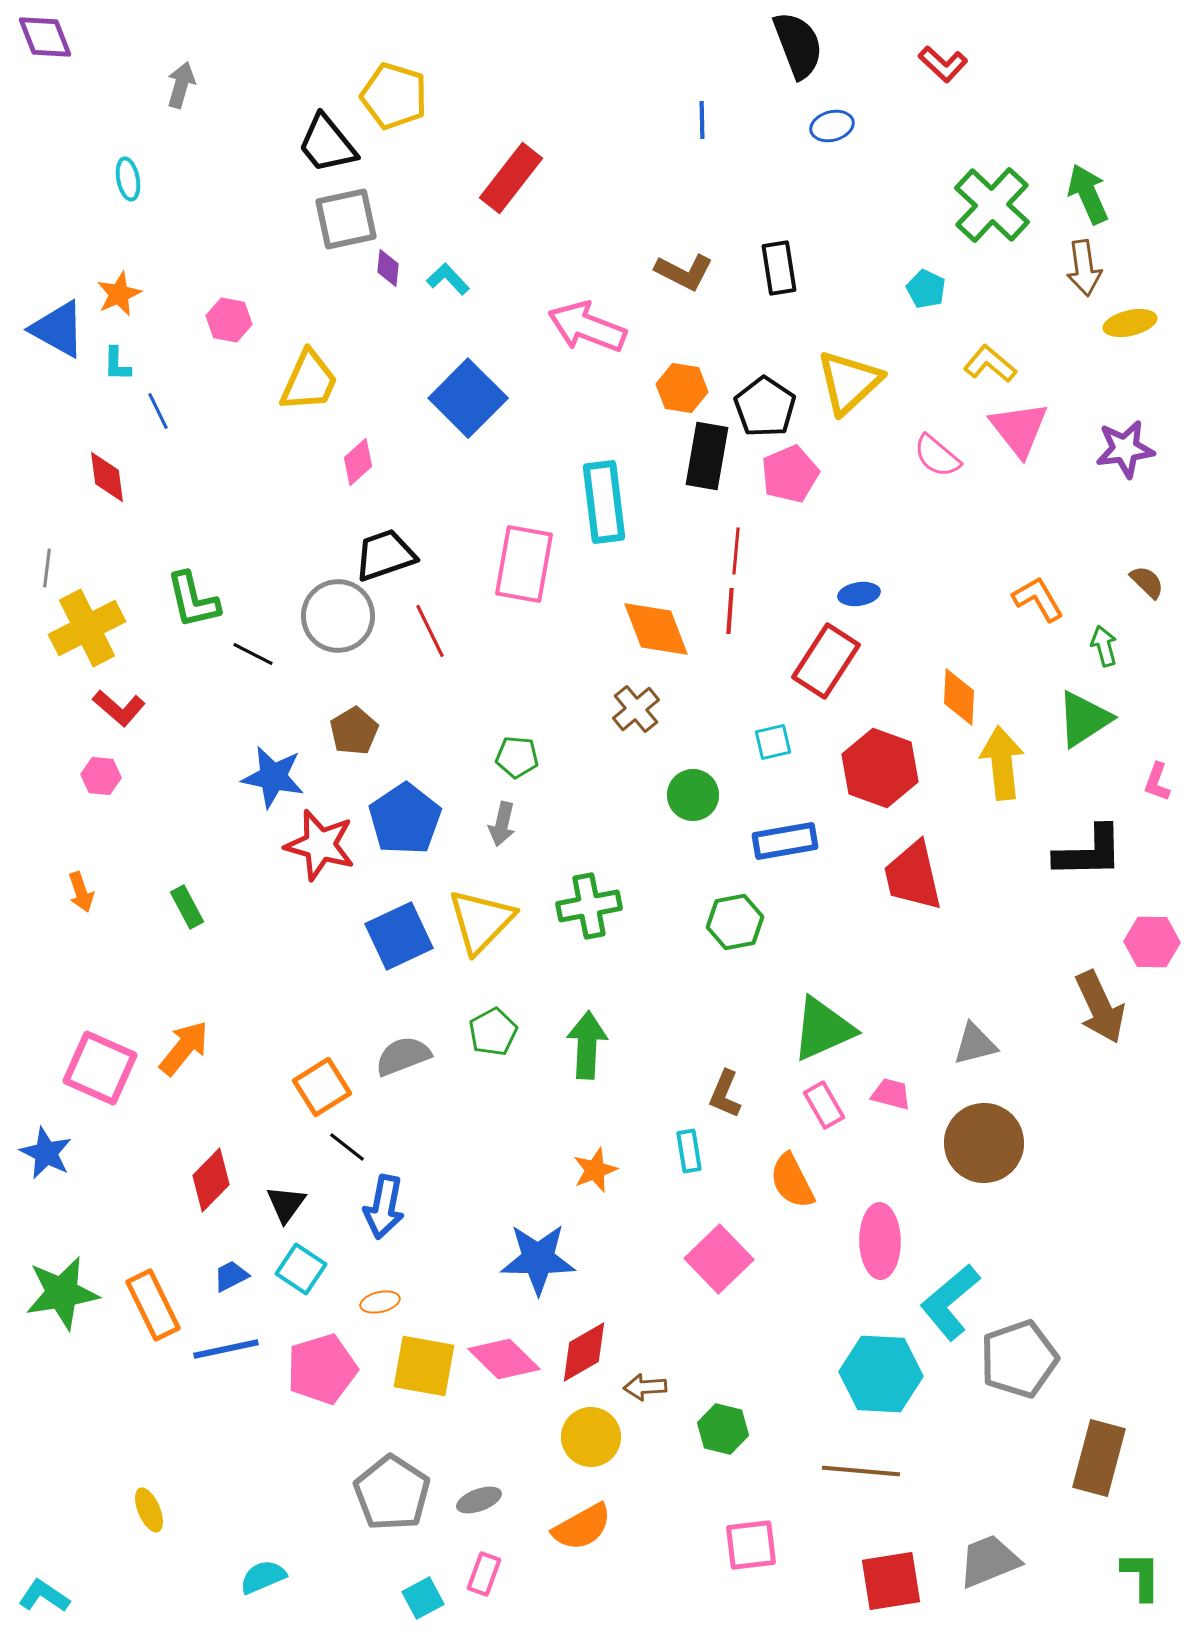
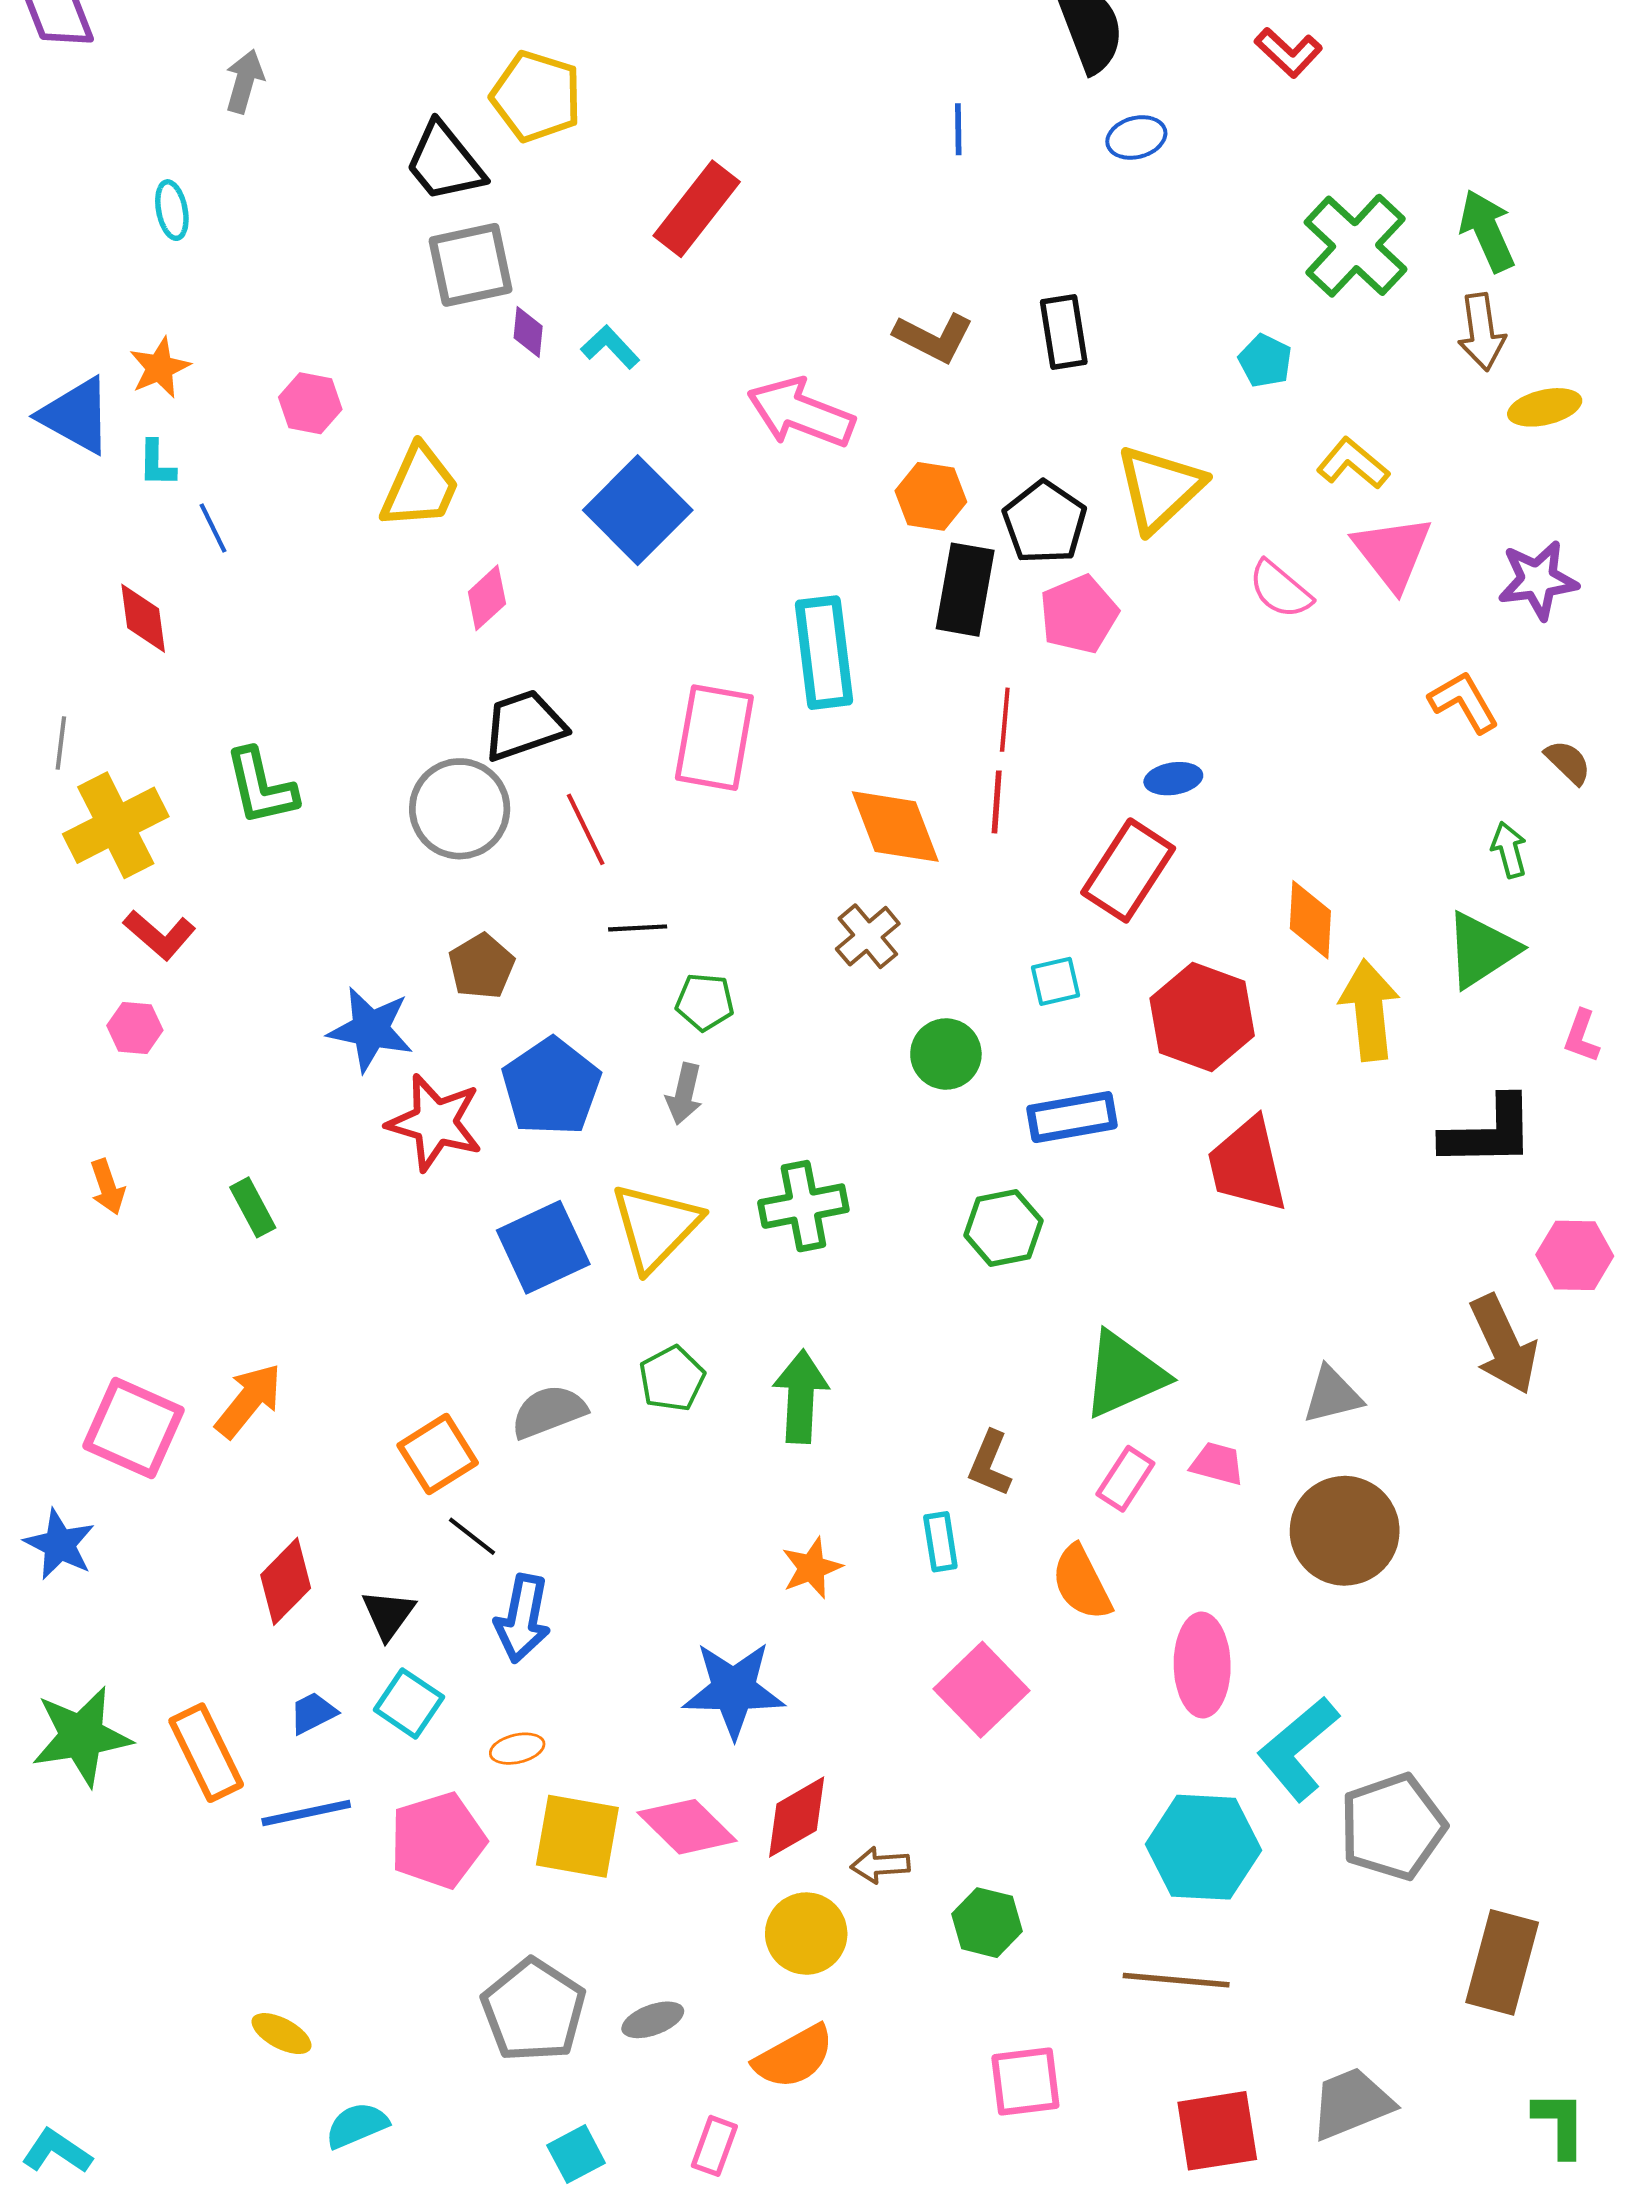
orange L-shape: (1038, 599) -> (1464, 702), moved
black line: (253, 654) -> (638, 928), moved, turned -30
pink rectangle: (824, 1105) -> (1125, 1479), turned 63
yellow ellipse: (149, 1510) -> (281, 2034), moved, turned -39
pink rectangle: (484, 1574) -> (714, 2146), moved

